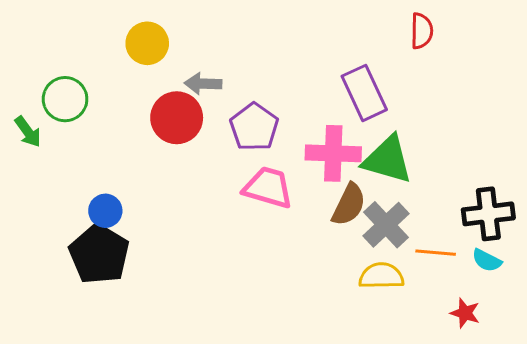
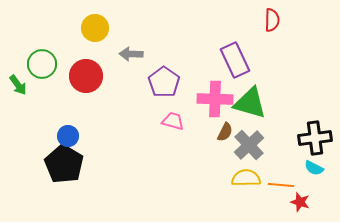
red circle: (177, 118) -> (86, 76), moved
pink trapezoid: (268, 188) -> (173, 121), size x0.7
brown semicircle: (349, 205) -> (225, 132), size x0.7
orange line: (436, 253) -> (281, 185), moved

